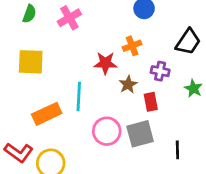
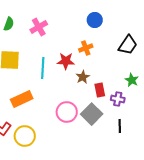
purple cross: (160, 71) -> (118, 99), moved
cyan line: (79, 96) -> (43, 68), moved
gray square: (140, 134) -> (92, 114), turned -30

